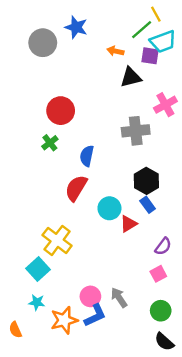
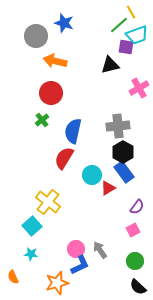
orange arrow: (115, 51) -> (55, 61), moved, size x1.6
gray cross: (136, 131) -> (118, 126), moved
blue semicircle: (87, 156) -> (73, 131), size x1.4
blue rectangle: (148, 205) -> (124, 172), size x1.5
orange star: (64, 320) -> (57, 283), moved

